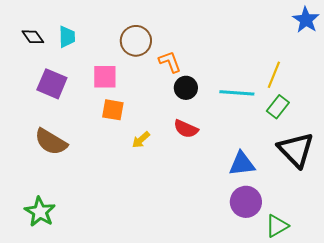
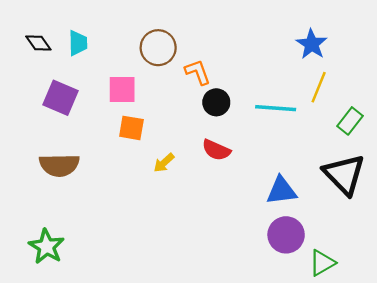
blue star: (306, 20) -> (312, 44), moved
green rectangle: (278, 107) -> (350, 121), moved
brown semicircle: (51, 142) -> (59, 165), turned -32

